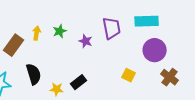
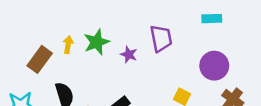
cyan rectangle: (147, 21) -> (212, 19), moved, size x0.7
green star: (60, 31) -> (97, 42), size x1.5

